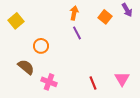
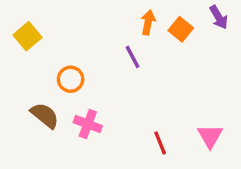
orange arrow: (74, 13) -> (148, 22), moved
pink cross: (49, 82) -> (88, 124), moved

